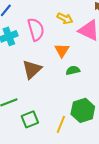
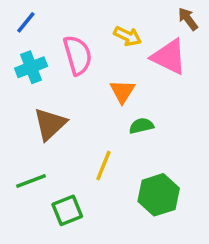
brown triangle: (32, 69) -> (50, 124), moved
yellow line: (61, 124) -> (103, 165), moved

